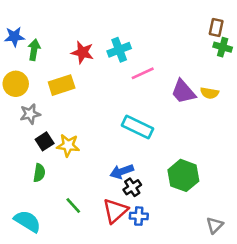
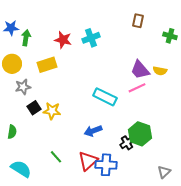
brown rectangle: (216, 27) -> (138, 21), moved
pink line: (143, 73) -> (137, 88), moved
green semicircle: (39, 173) -> (12, 132), moved
black cross: (132, 187) -> (127, 143), moved
blue cross: (139, 216) -> (106, 165), size x1.5

